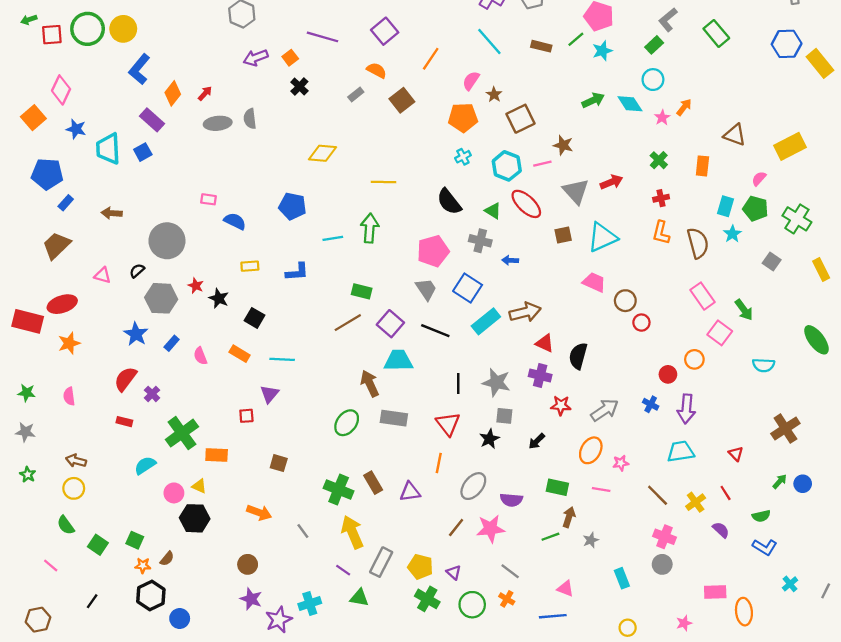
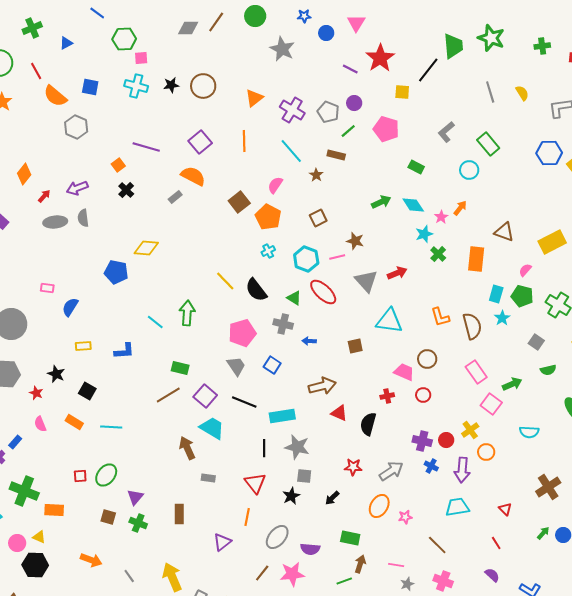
green line: (576, 39) -> (348, 131), moved
green rectangle: (654, 45) -> (416, 167), moved, turned 70
cyan star: (602, 51) -> (424, 234), moved
purple arrow: (256, 58) -> (77, 188), moved
orange line: (431, 59) -> (244, 141), moved, turned -35
orange semicircle: (377, 70) -> (193, 176), size x1.4
cyan circle: (653, 80) -> (469, 170), moved
orange diamond: (173, 93) -> (24, 174), moved
brown star: (494, 95) -> (316, 175), moved
brown square: (402, 100) -> (239, 202), moved
orange pentagon: (463, 118) -> (268, 217), turned 30
brown square: (521, 119) -> (318, 218), size x0.7
orange rectangle: (702, 166) -> (476, 259), size x1.4
yellow line: (383, 182) -> (225, 281), moved, turned 45
red cross: (661, 198) -> (387, 396), moved
blue pentagon: (293, 206) -> (116, 272), moved
blue semicircle: (235, 221) -> (70, 307), turned -84
orange L-shape: (661, 233) -> (440, 317), turned -30
brown square: (563, 235) -> (355, 346), moved
cyan triangle: (602, 237) -> (389, 321), turned 32
cyan line: (333, 238) -> (155, 322), turned 48
pink trapezoid: (594, 282) -> (404, 372), moved
red star: (196, 286) -> (36, 393), moved
blue square: (468, 288) -> (272, 365), size x0.7
brown circle: (625, 301) -> (427, 359), moved
green arrow: (744, 310) -> (512, 384), turned -78
cyan rectangle: (486, 321) -> (282, 416), moved, turned 30
blue rectangle: (172, 343) -> (15, 442), moved
orange circle: (694, 359) -> (486, 452), moved
cyan trapezoid: (398, 361) -> (212, 428), turned 32
purple cross: (540, 376) -> (422, 441), moved
purple triangle: (269, 394) -> (135, 497), moved
gray rectangle: (394, 418) -> (208, 478), size x0.6
green ellipse: (347, 423) -> (106, 475), moved
green cross: (182, 433) -> (24, 491), turned -32
brown rectangle: (373, 483) -> (179, 514), moved, turned 30
green cross: (339, 490) -> (138, 523), moved, size x0.7
pink line: (601, 490) -> (396, 565), moved
purple triangle: (410, 492) -> (222, 542), turned -30
yellow cross: (696, 502) -> (470, 430), moved
green semicircle: (761, 516) -> (548, 370), moved
gray star: (591, 540) -> (407, 584), moved

